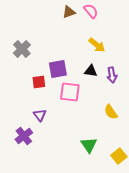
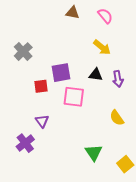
pink semicircle: (91, 11) -> (105, 16), moved
brown triangle: (69, 12) -> (73, 13), turned 32

